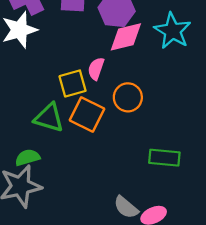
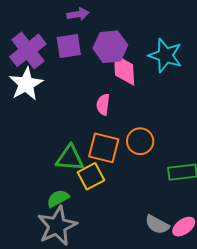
pink diamond: (126, 37) -> (124, 70), turned -68
yellow square: (73, 83) -> (91, 176), moved
orange circle: (128, 97) -> (140, 141), moved

